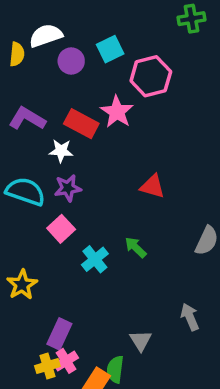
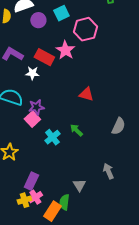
purple star: (68, 188) -> (36, 107), moved

